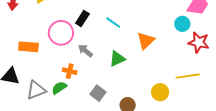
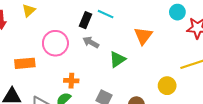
black rectangle: (82, 19) -> (86, 20), moved
cyan line: (113, 23) -> (106, 14), moved
gray arrow: (85, 51) -> (91, 42), moved

